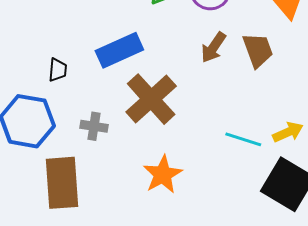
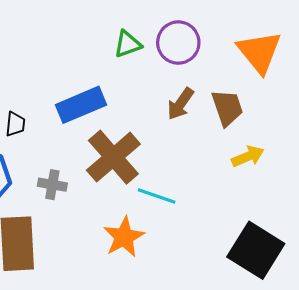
yellow arrow: (288, 132) -> (248, 156), moved
cyan line: (243, 139) -> (157, 196), moved

